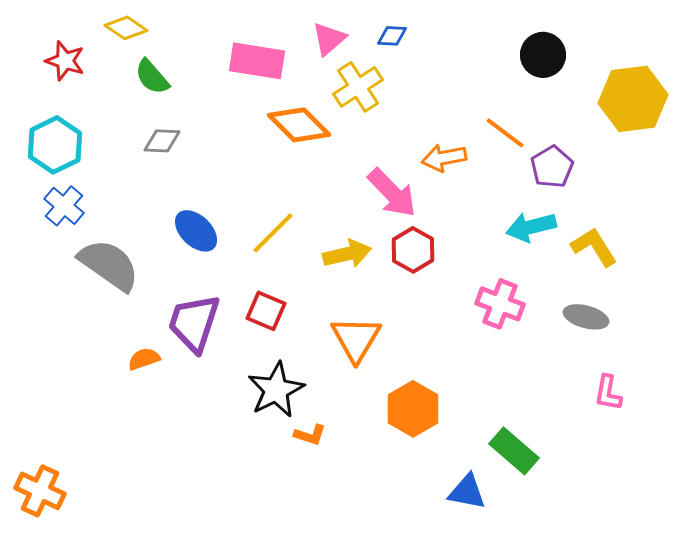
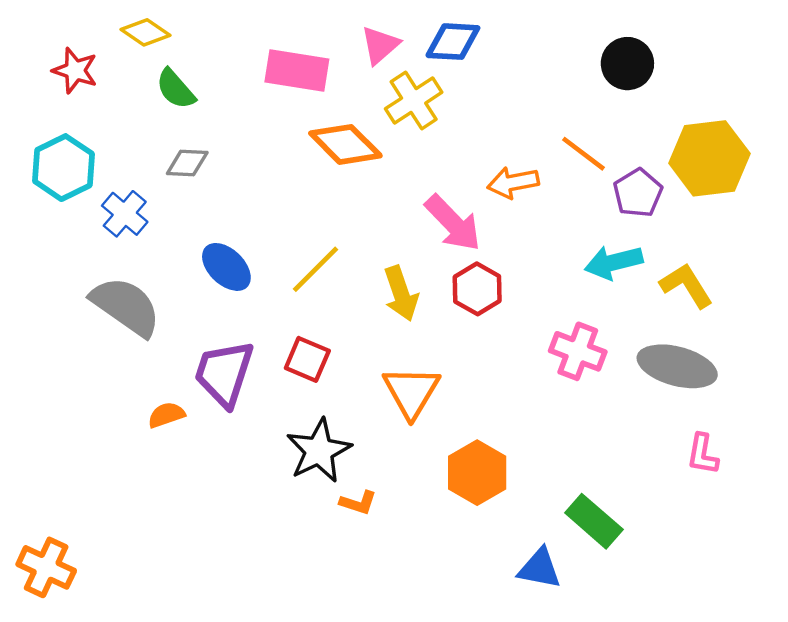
blue diamond: (392, 36) -> (453, 42), size x1.6
yellow hexagon: (633, 99) -> (709, 158), moved
blue cross: (64, 206) -> (125, 214), moved
yellow arrow: (347, 254) -> (401, 294), turned 84
gray ellipse: (586, 317) -> (677, 366), size x1.5

